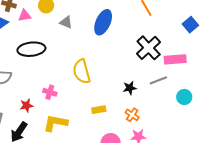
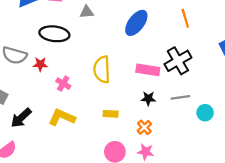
gray triangle: (66, 22) -> (87, 12), moved, turned -40
pink rectangle: (175, 59) -> (148, 70), moved
cyan circle: (184, 97) -> (205, 113), moved
red star: (26, 106) -> (40, 64), moved

